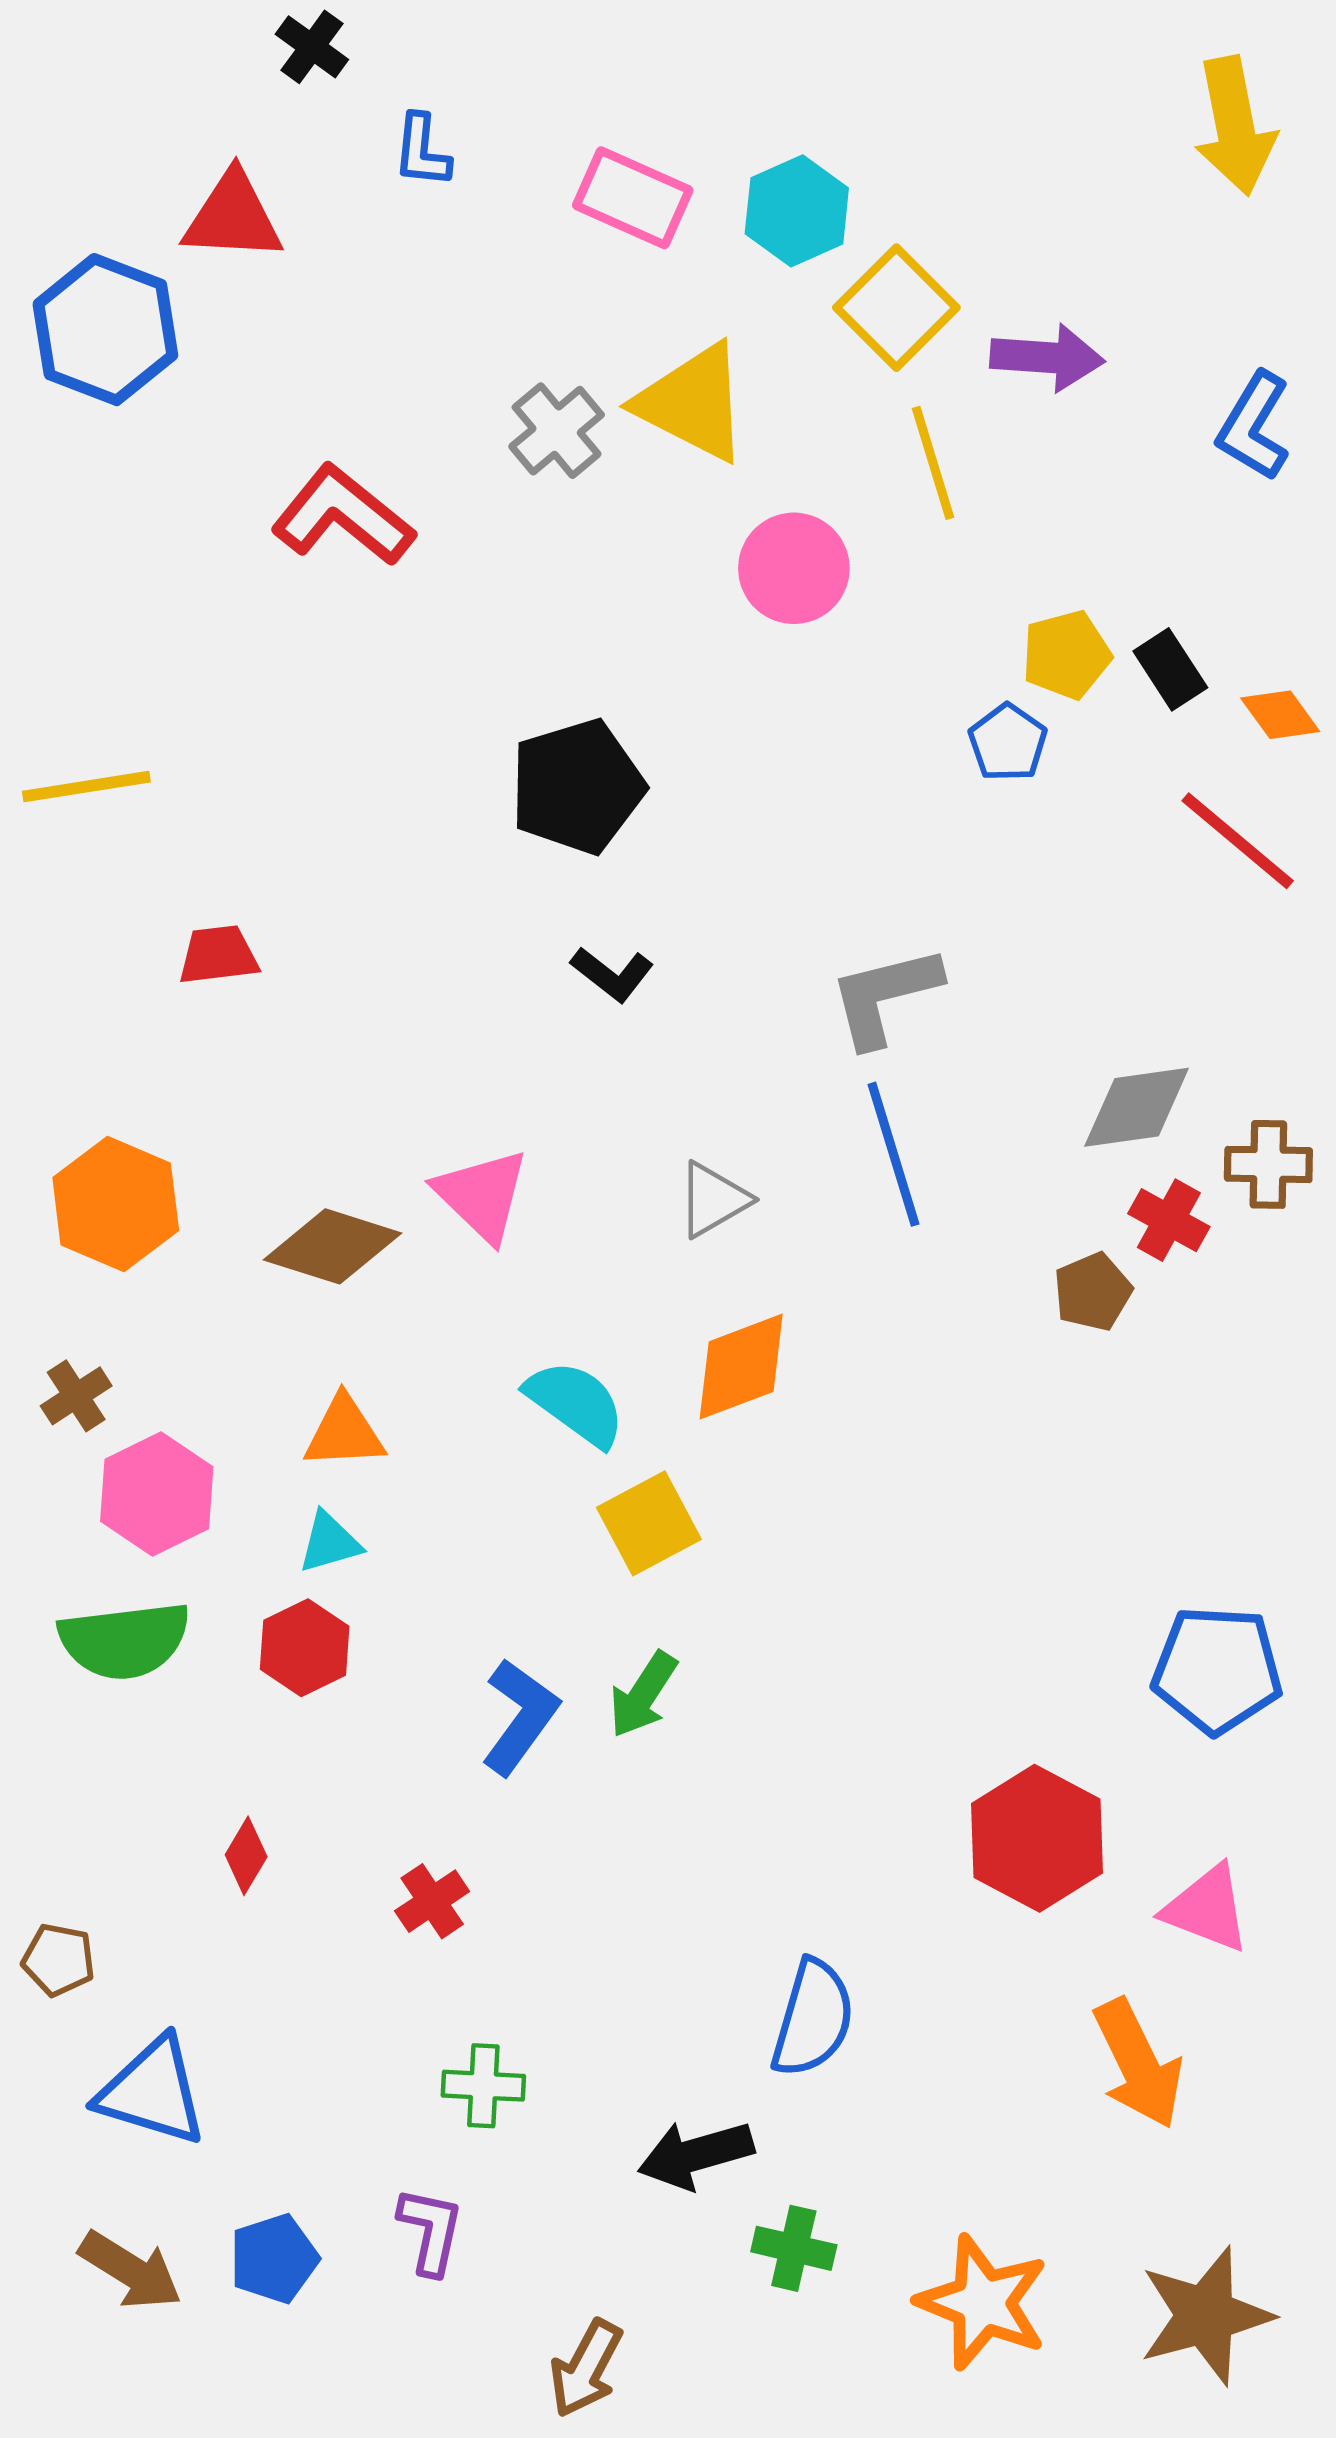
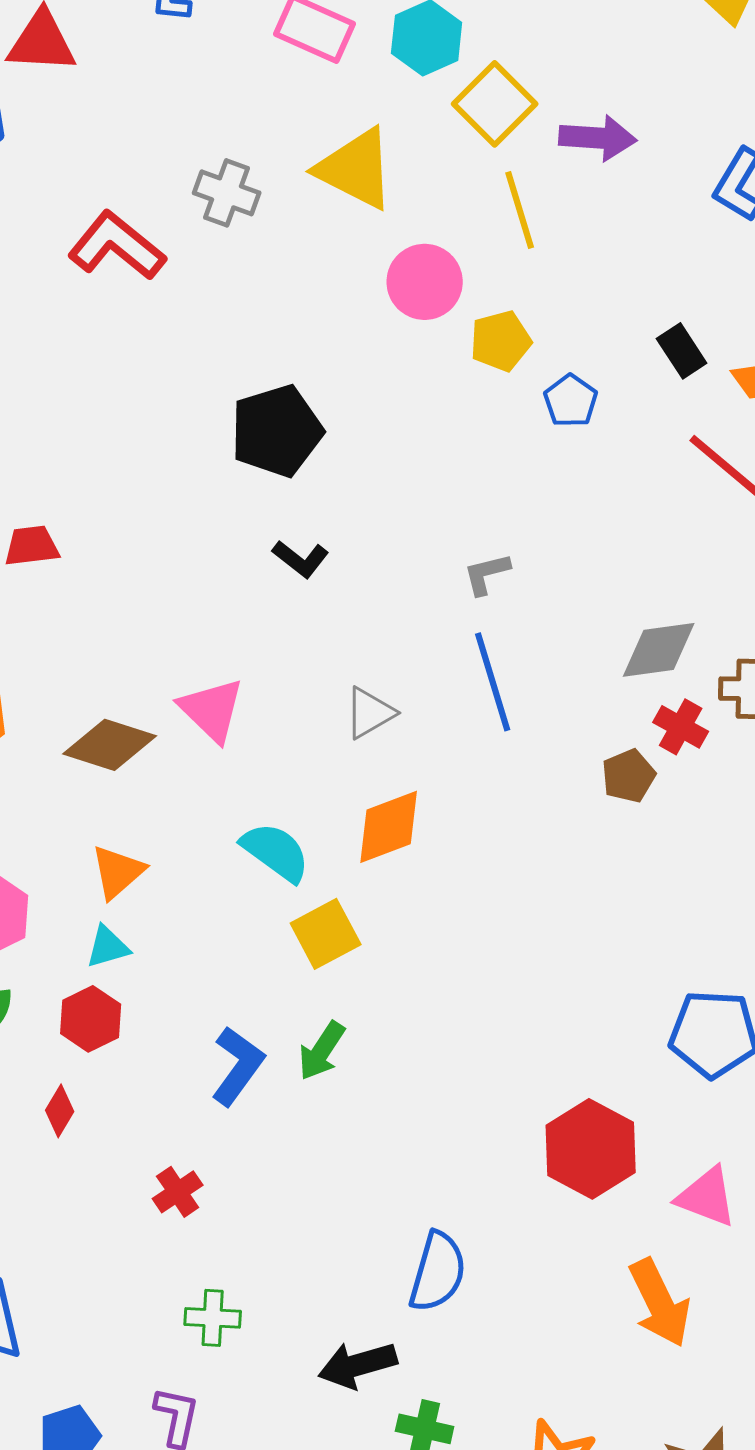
gray cross: (557, 431) -> (227, 193), moved, turned -30
yellow pentagon: (1066, 655) -> (501, 341), moved
gray L-shape: (885, 996) -> (487, 574), size x0.6
orange triangle: (344, 1432) -> (118, 872), turned -38
red diamond: (246, 1856) -> (60, 1111), moved

